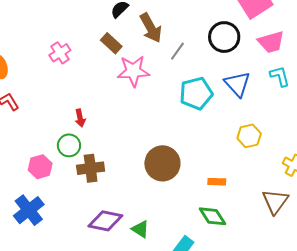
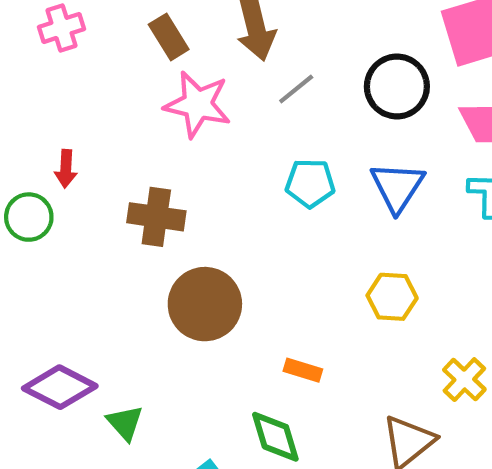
cyan pentagon: (196, 93) -> (310, 183), size x0.7
brown cross: (91, 168) -> (156, 217), moved

